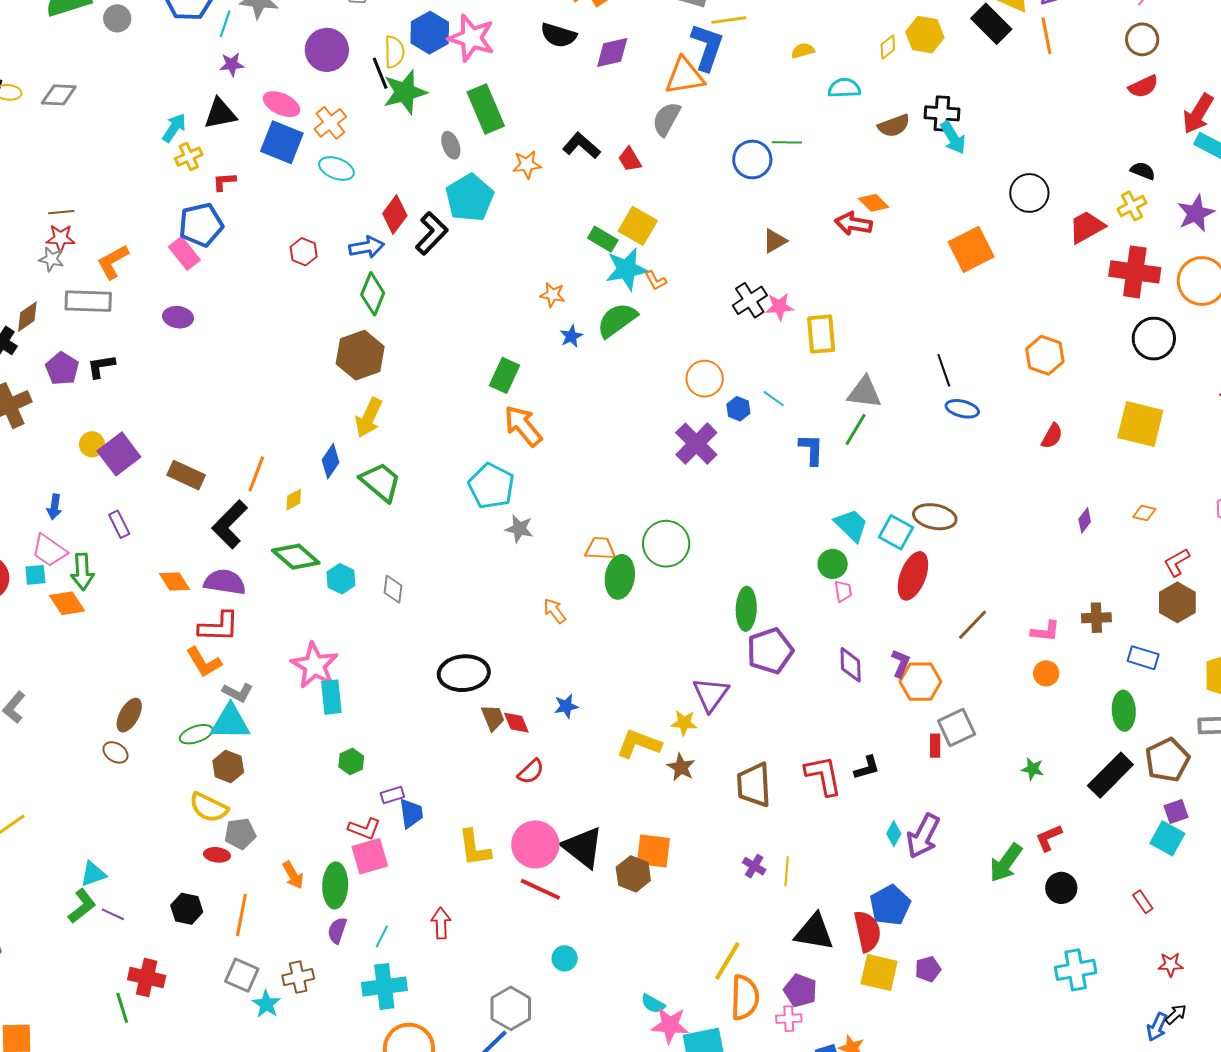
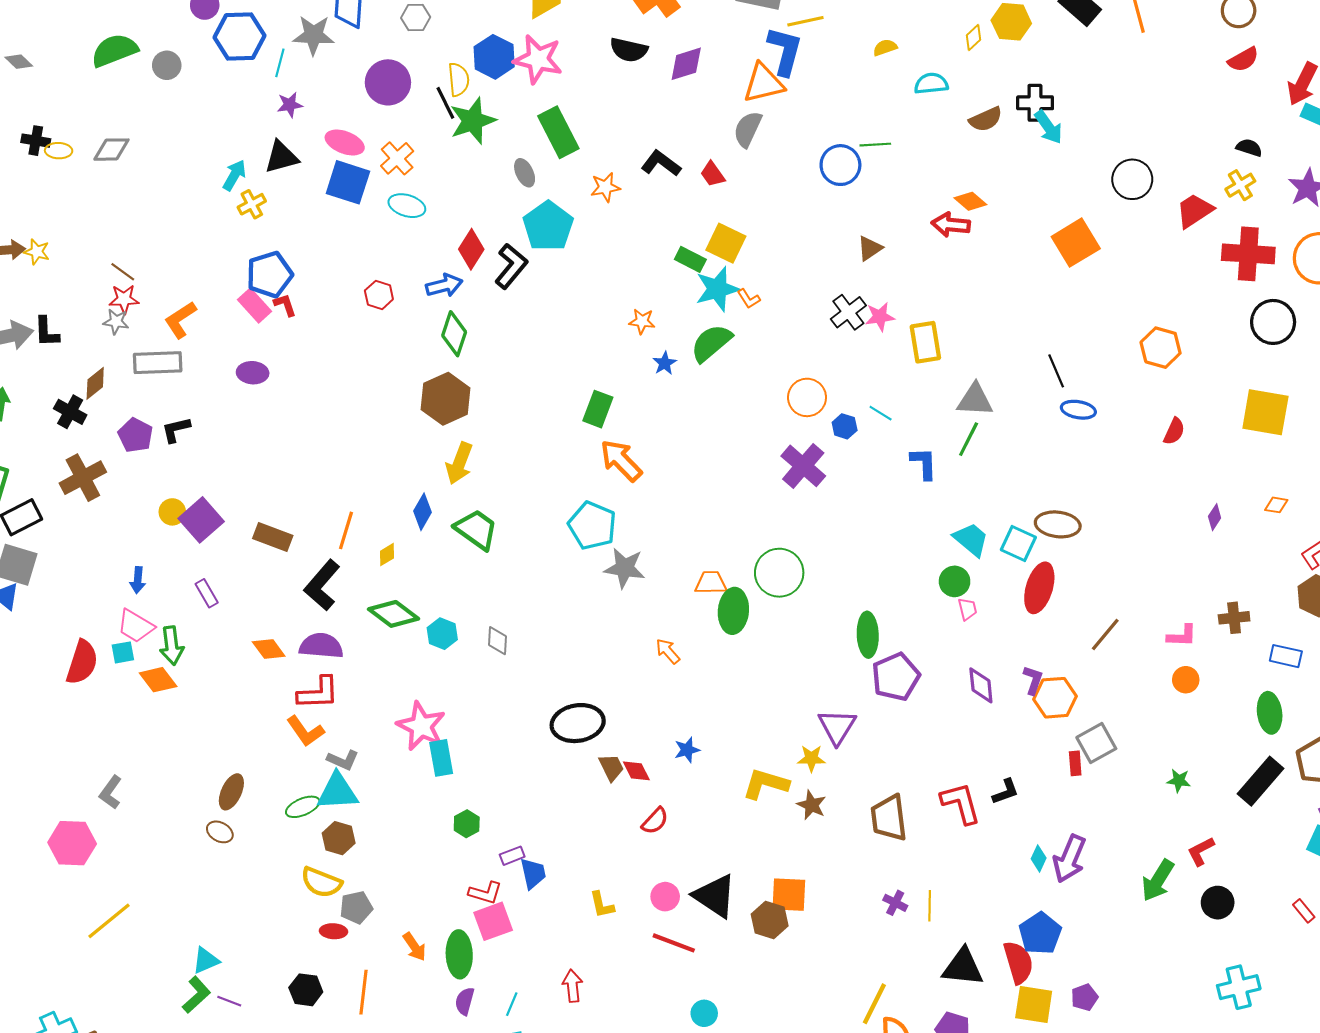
red L-shape: (224, 182) -> (285, 305), moved, turned 80
brown line: (61, 212) -> (123, 272), turned 45
gray star: (519, 529) -> (625, 568), size x1.4
pink circle: (535, 844) -> (665, 897), size x0.6
yellow L-shape: (474, 848) -> (602, 905), size x0.7

